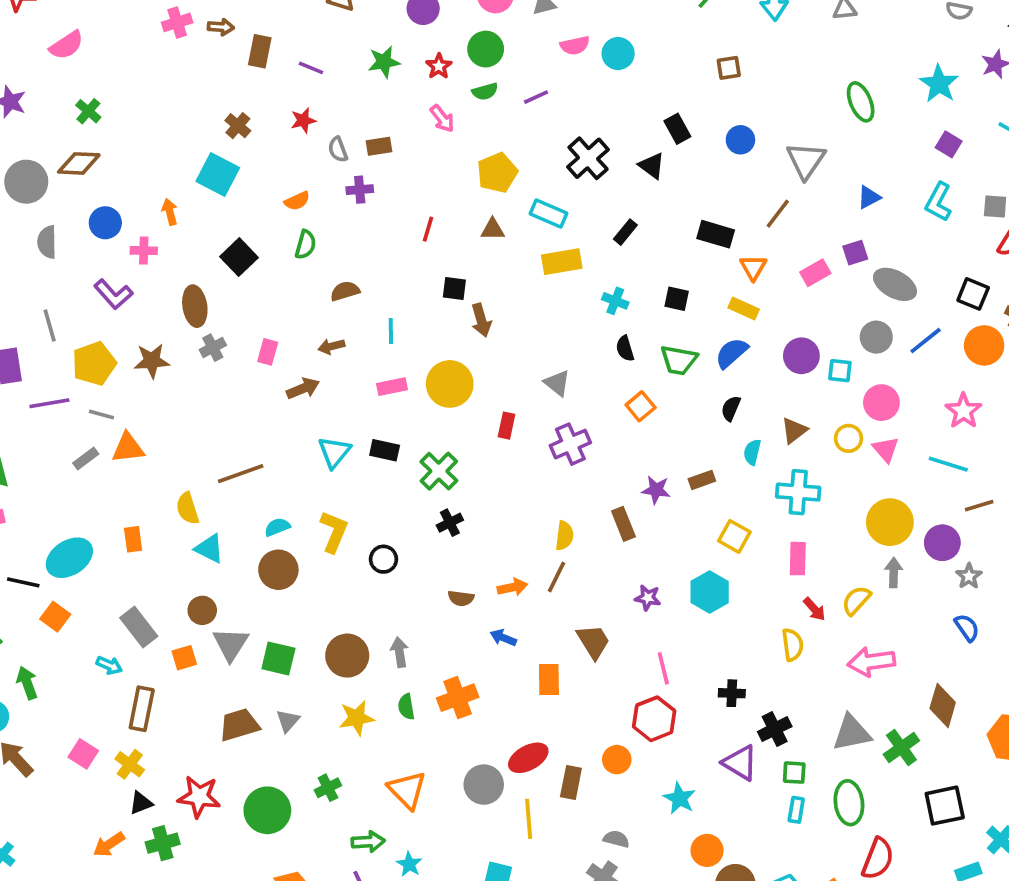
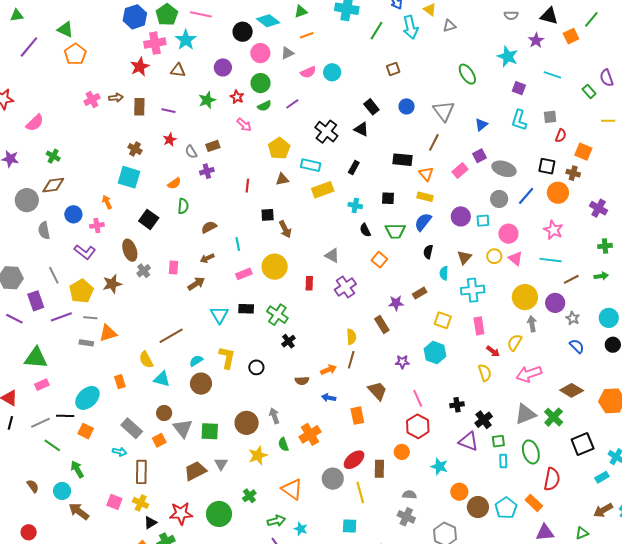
gray rectangle: (86, 458) -> (86, 343), turned 56
brown diamond: (943, 705) -> (572, 390), turned -65

